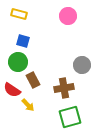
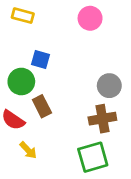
blue square: (23, 41) -> (41, 60), moved
brown cross: (64, 88) -> (102, 119), moved
yellow arrow: (28, 105) -> (28, 150), moved

